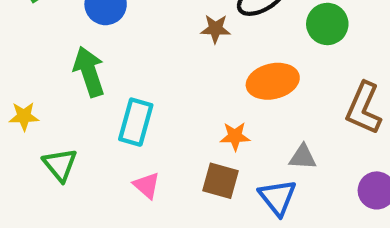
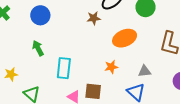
green arrow: (89, 72) -> (38, 48), size x0.7
brown square: (220, 181) -> (93, 91), moved

